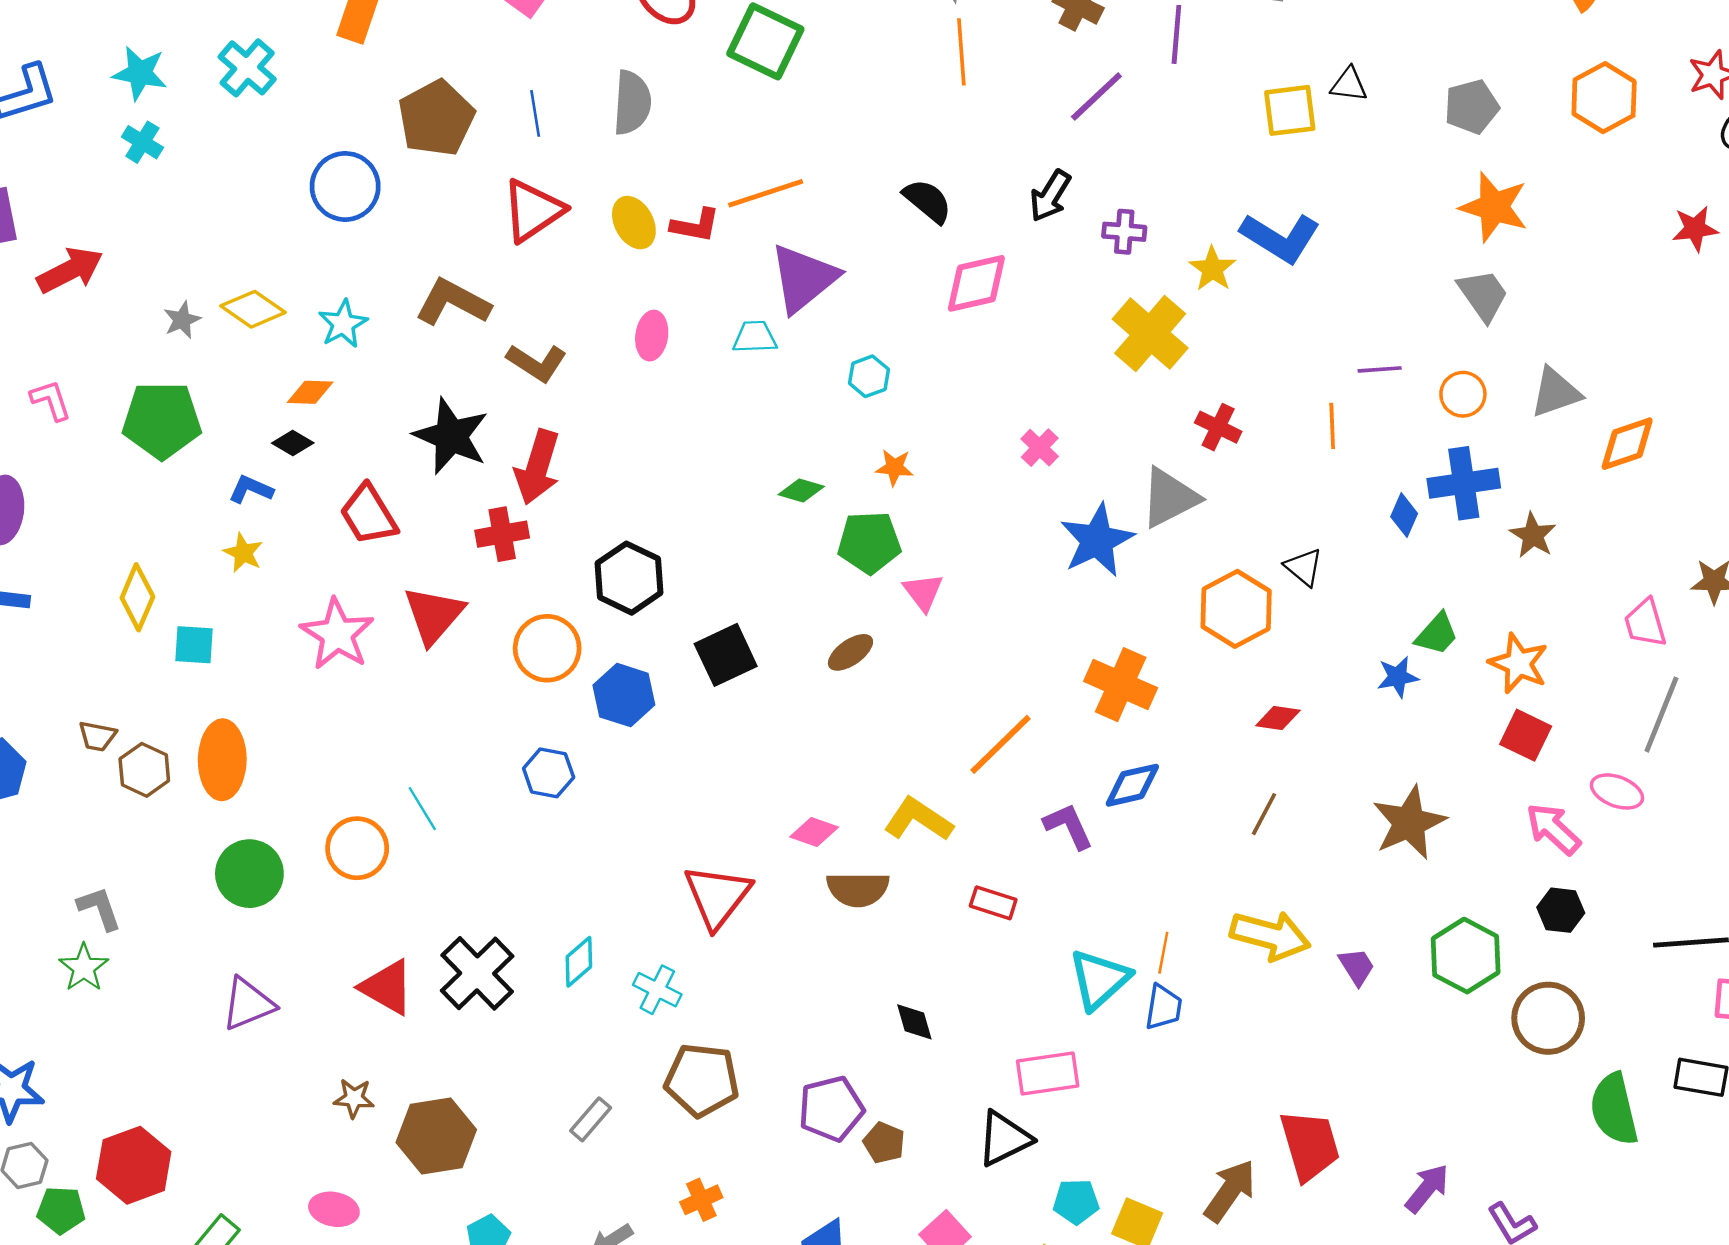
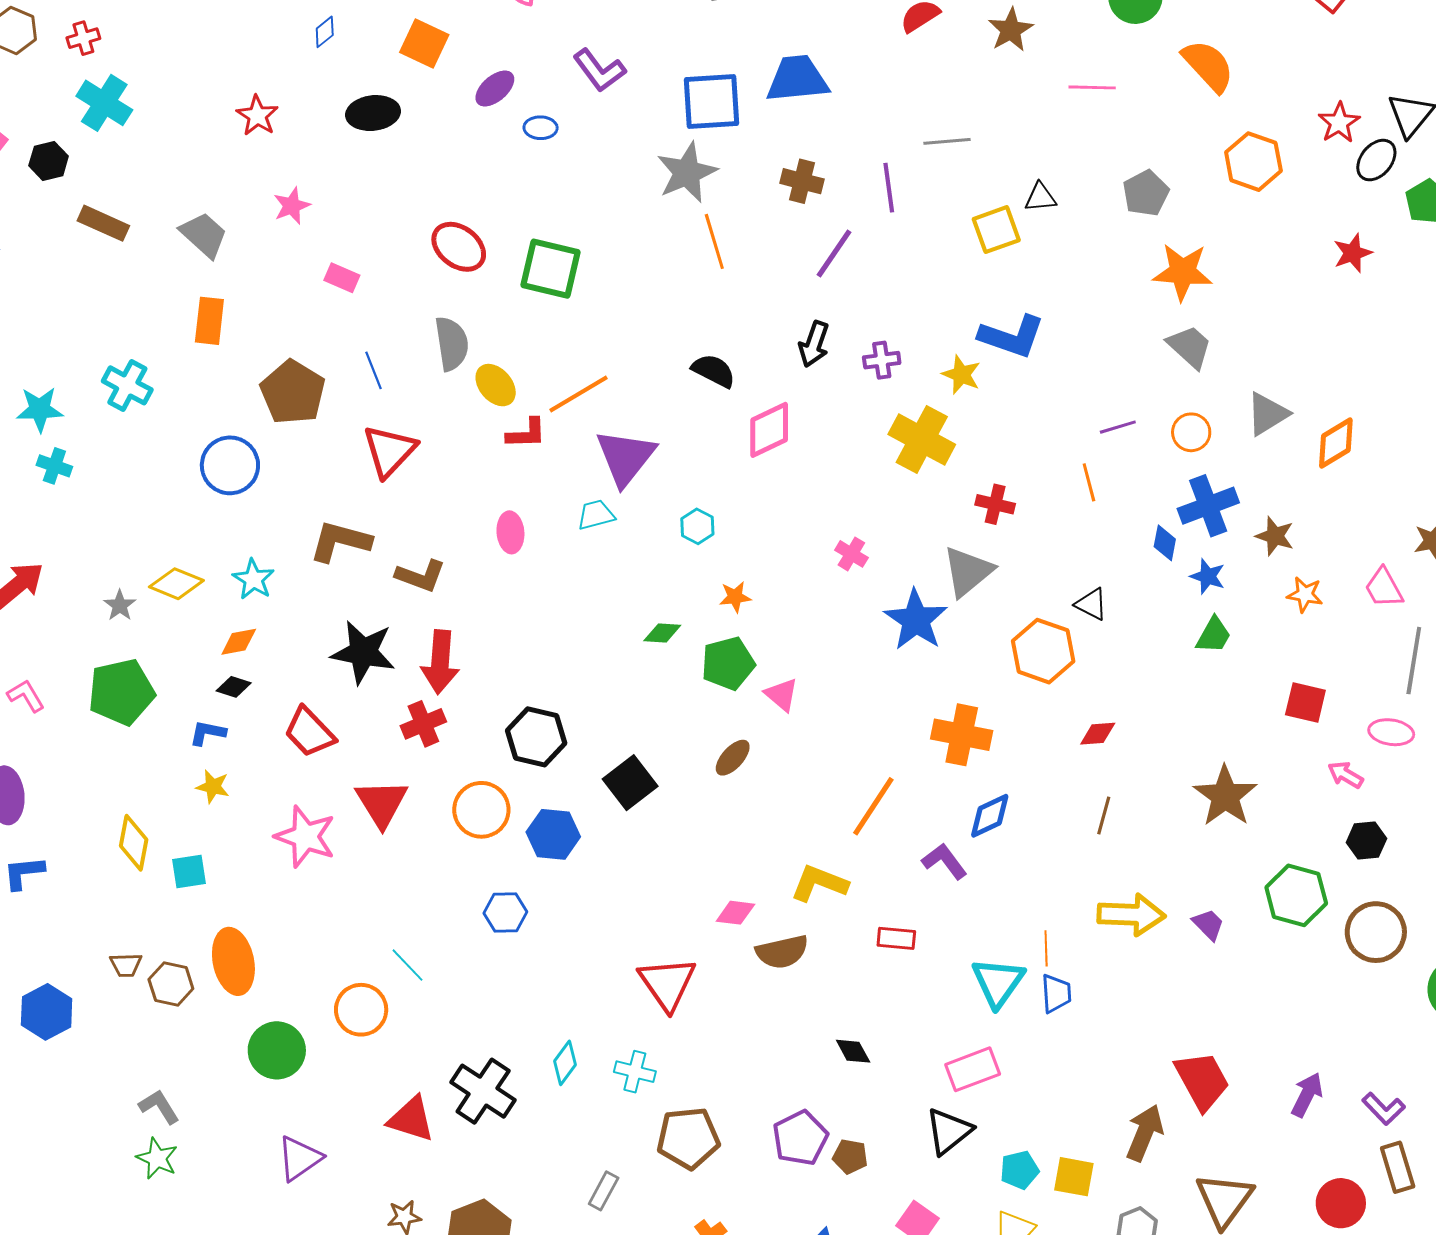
yellow ellipse: (634, 223) -> (496, 385), moved
orange star: (1519, 663) -> (1305, 595), moved, size x0.7
blue star: (1398, 677) -> (1208, 576), moved, turned -30
pink arrow: (1553, 829) -> (1345, 775), size x0.7

